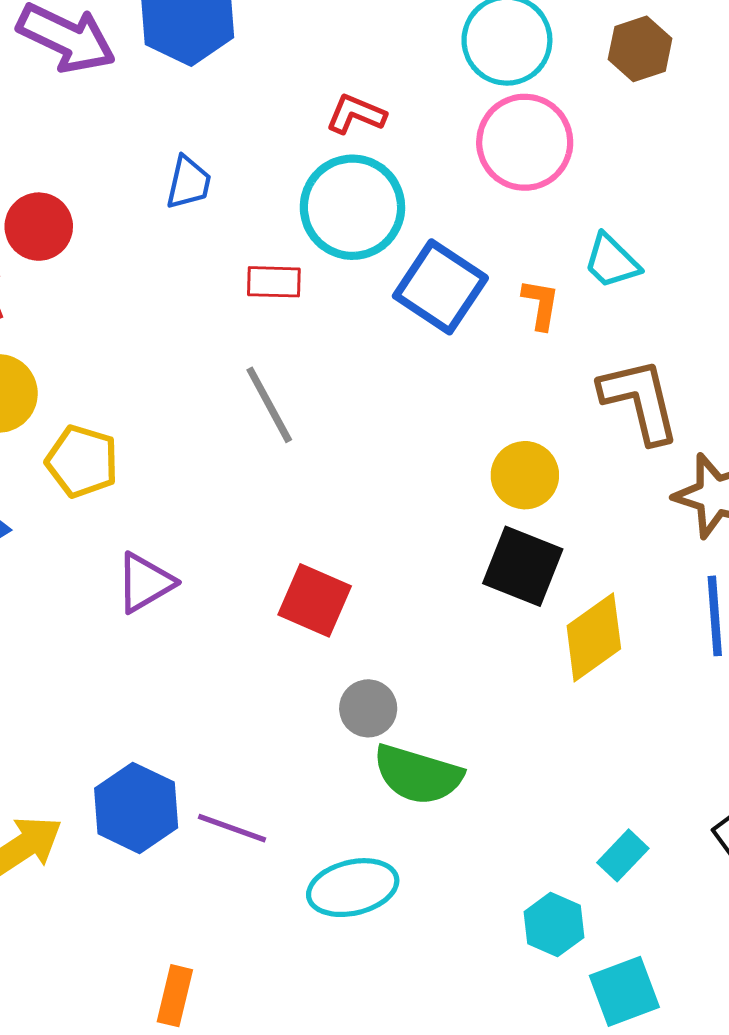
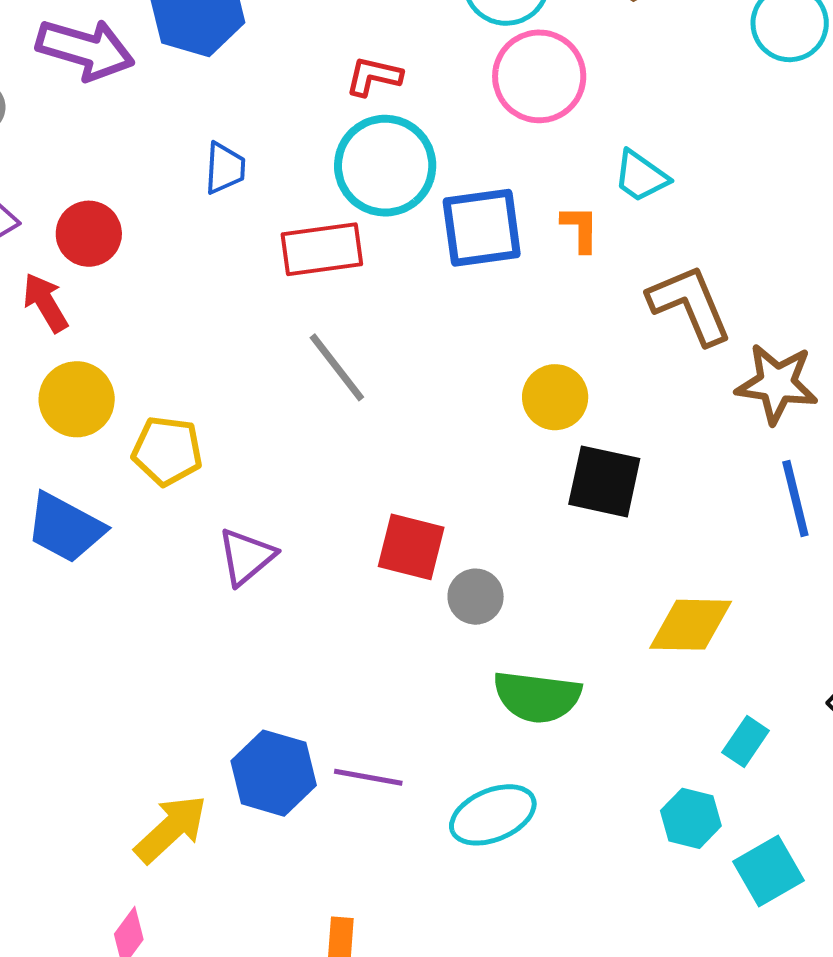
red rectangle: (274, 282) -> (322, 249), size x1.5
blue square: (440, 287) -> (482, 228), turned -32
yellow circle: (525, 475) -> (555, 397), moved
yellow diamond: (594, 637) -> (691, 625), moved, turned 46
gray circle: (368, 708) -> (476, 597), moved

